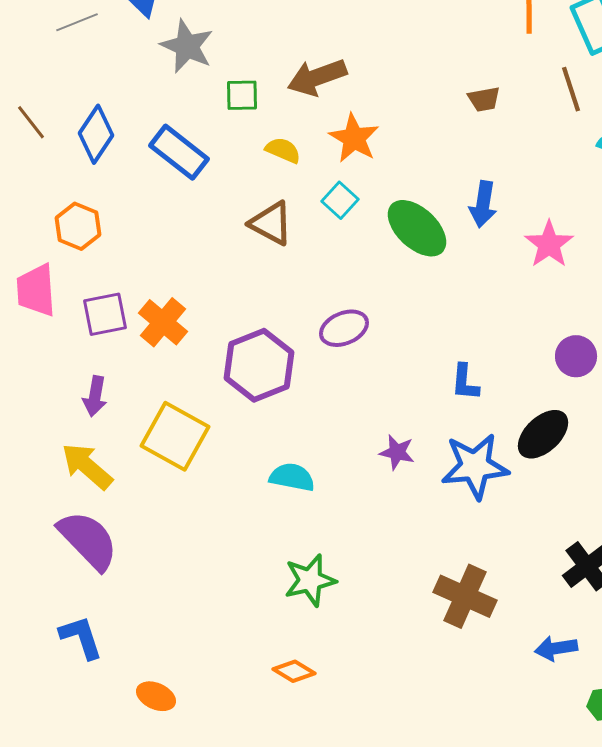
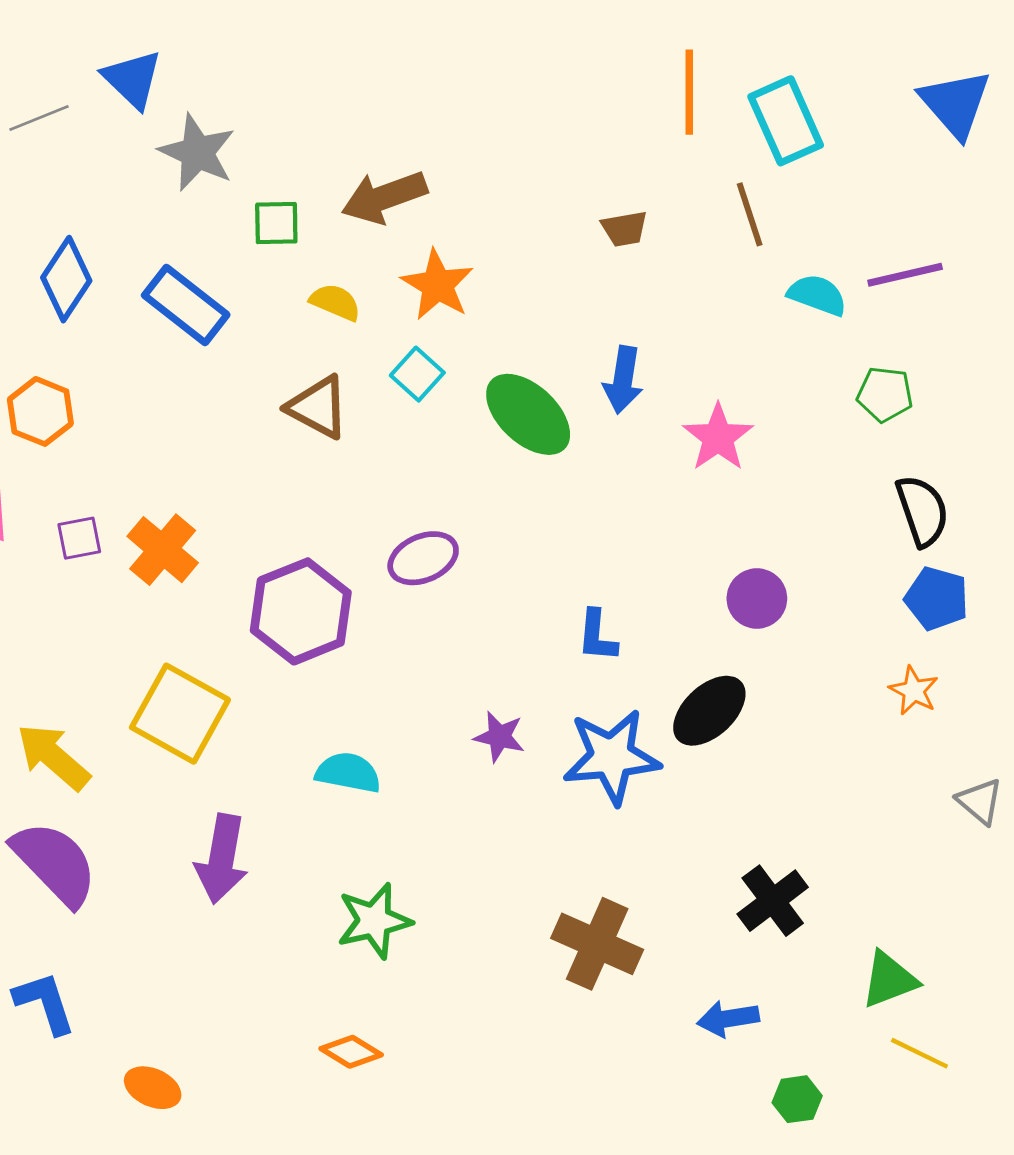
purple square: (105, 314) -> (79, 538), size x0.7
purple arrow: (95, 396) -> (222, 859), moved, size x1.5

